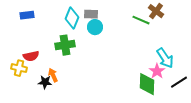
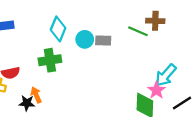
brown cross: (156, 11) -> (155, 21), turned -35
gray rectangle: (91, 14) -> (103, 41), moved
cyan arrow: (165, 58) -> (166, 75), turned 75

